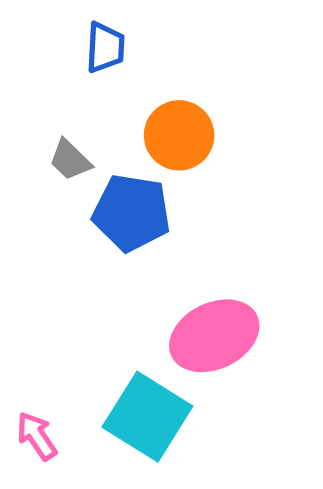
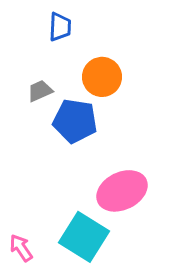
gray trapezoid: (70, 160) -> (40, 91), turned 112

